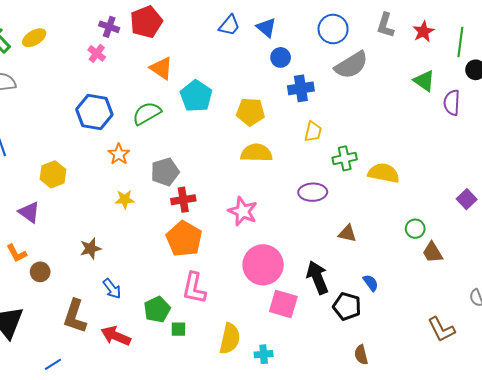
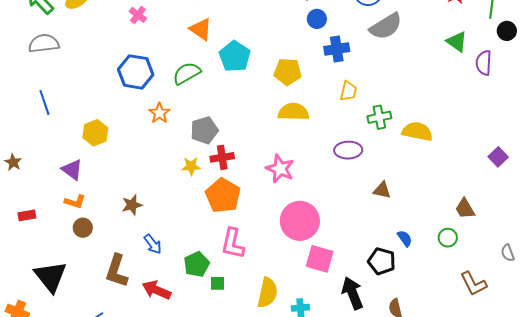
yellow star: (125, 199) -> (191, 166), moved
green circle: (415, 229) -> (448, 238), moved
orange L-shape: (17, 253) -> (75, 202), moved, turned -45
black arrow: (317, 277) -> (352, 293), moved

